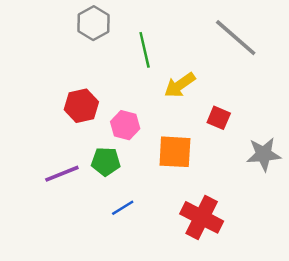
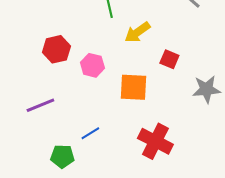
green pentagon: (106, 162) -> (62, 156), moved

